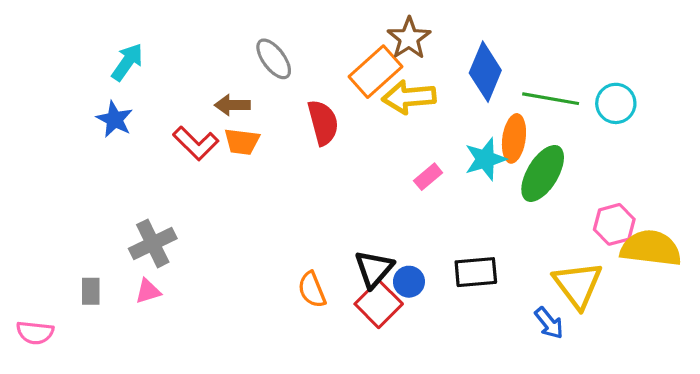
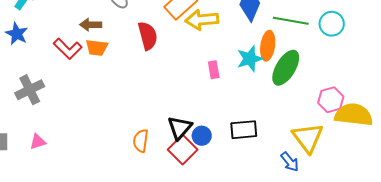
pink rectangle: (428, 177) -> (214, 70), turned -60
gray cross: (153, 243) -> (30, 90), moved
orange semicircle: (312, 290) -> (141, 141), turned 30

